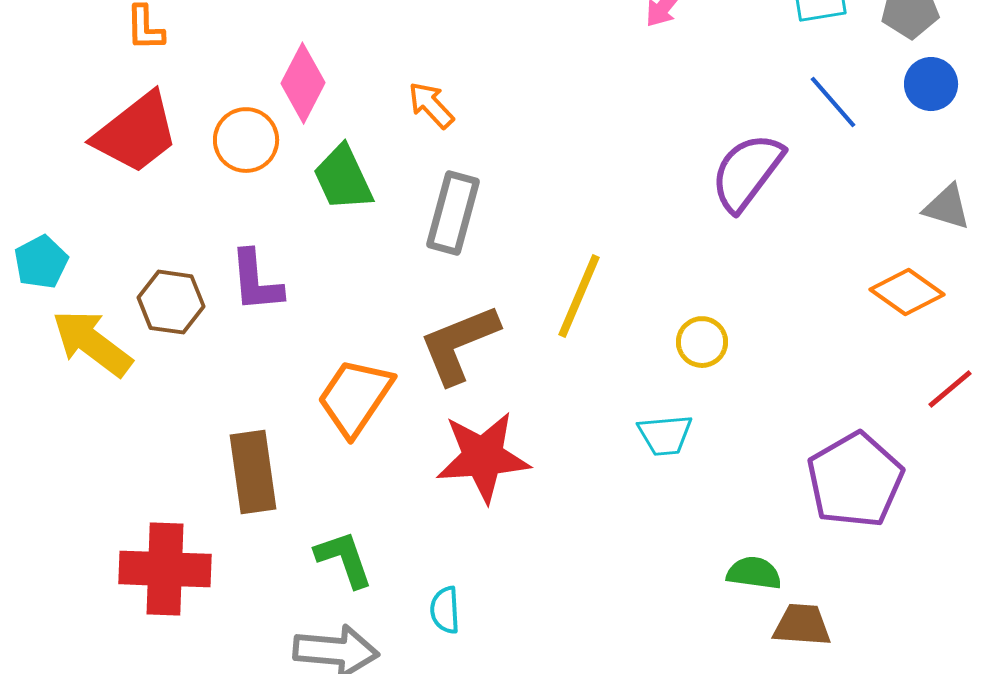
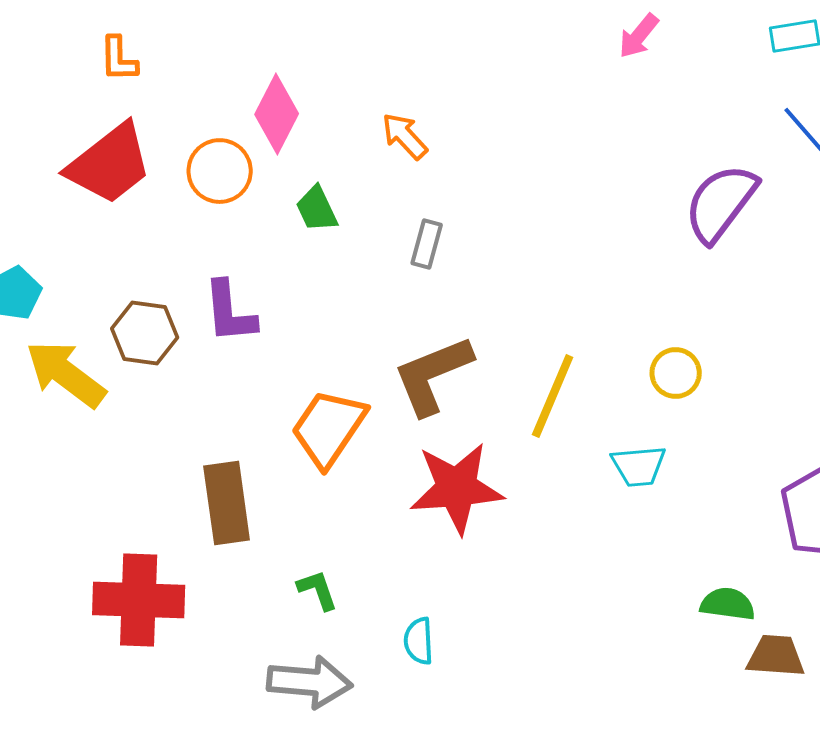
green trapezoid: (343, 178) -> (317, 209), size x0.7
gray rectangle: (453, 213) -> (427, 244), size x0.6
yellow line: (579, 296) -> (553, 396), moved
green L-shape: (344, 559) -> (318, 590), size x0.7

